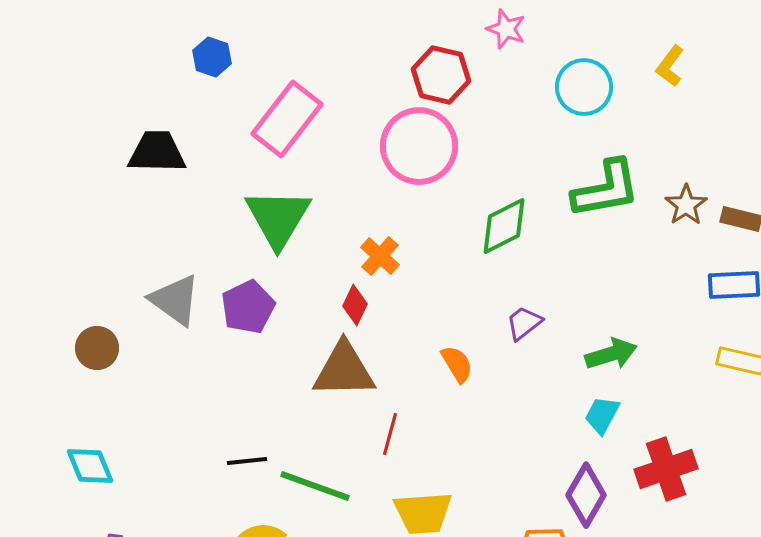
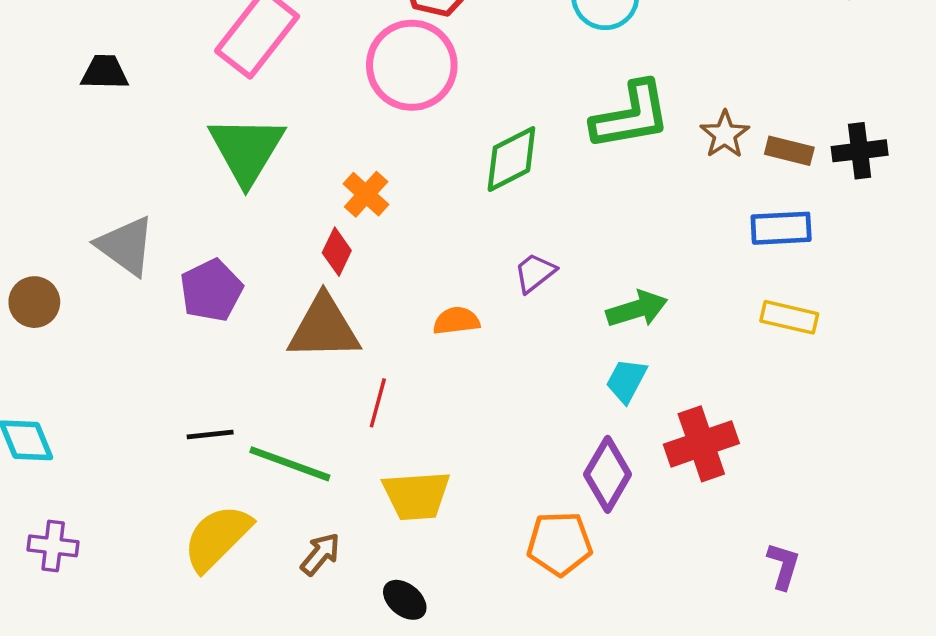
black trapezoid: (157, 152) -> (105, 72), size x0.7
purple pentagon: (248, 307) -> (211, 290), moved
orange semicircle: (457, 364) -> (456, 321), turned -66

